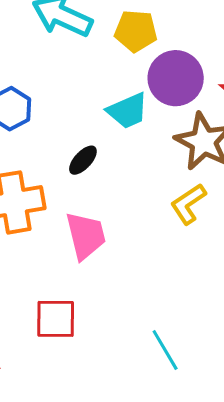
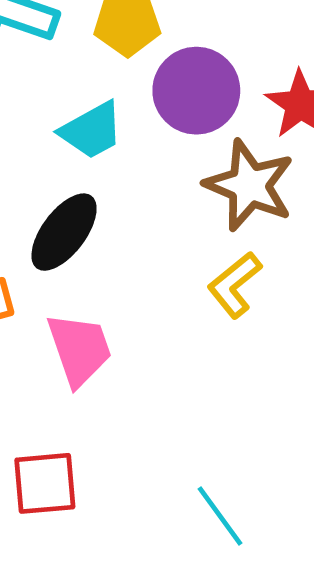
cyan trapezoid: (128, 111) -> (92, 130), moved
black ellipse: (83, 160) -> (64, 232), size x1.6

